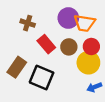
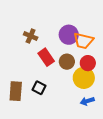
brown rectangle: (17, 67) -> (16, 91), moved, turned -36
black square: (42, 77) -> (39, 88), size x0.6

